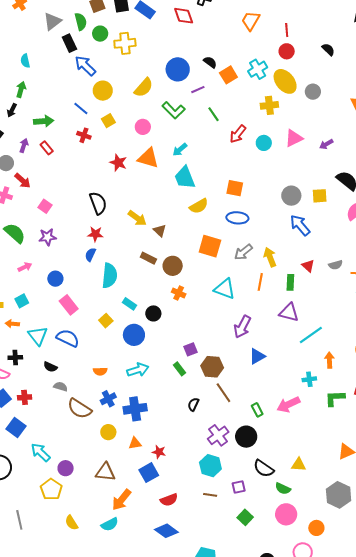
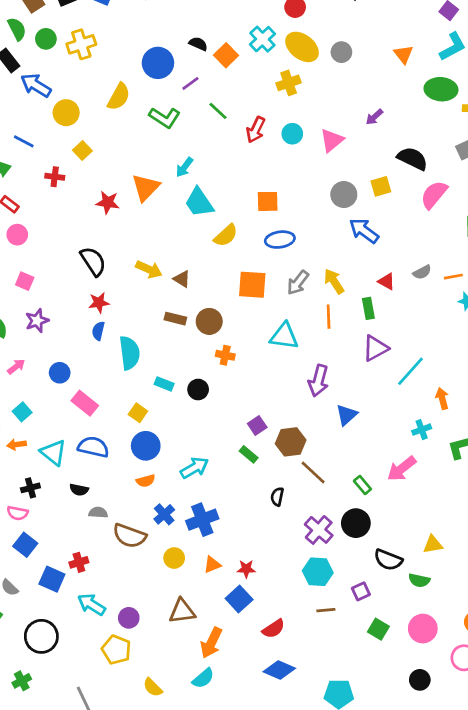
blue line: (81, 109) -> (24, 141), moved
pink circle: (143, 127) -> (17, 235), moved
pink triangle: (294, 138) -> (332, 140), moved
orange triangle: (148, 158) -> (146, 188), turned -50
purple triangle: (289, 313) -> (375, 348), turned -30
blue circle: (134, 335) -> (146, 446), moved
red cross: (25, 397) -> (79, 562), moved
pink circle: (286, 514) -> (423, 629), moved

